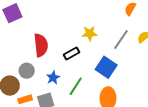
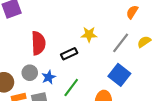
blue square: (106, 67) -> (119, 75), moved
gray circle: (27, 71) -> (30, 73), moved

